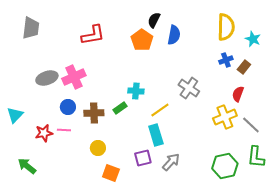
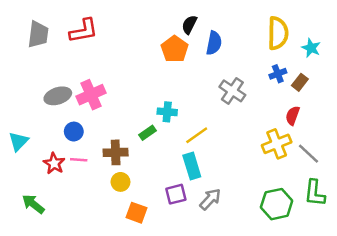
red L-shape: (93, 35) -> (84, 31), moved
gray cross: (189, 88) -> (232, 91), moved
blue circle: (68, 107) -> (74, 132), moved
brown cross: (94, 113) -> (116, 152), moved
red star: (44, 133) -> (54, 163), turned -30

